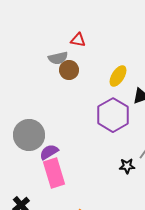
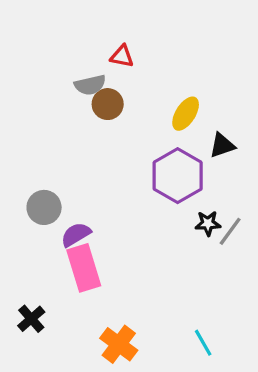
gray circle: (29, 135) -> (44, 207), size x0.7
black star: (127, 166) -> (208, 223), moved

